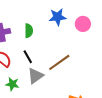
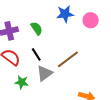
green semicircle: (29, 31) -> (37, 28), turned -32

